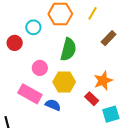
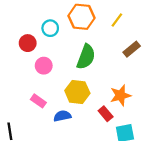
pink circle: (40, 68) -> (44, 66), moved
pink rectangle: (30, 94) -> (38, 101), size x0.6
blue semicircle: (53, 105) -> (62, 116), turned -42

